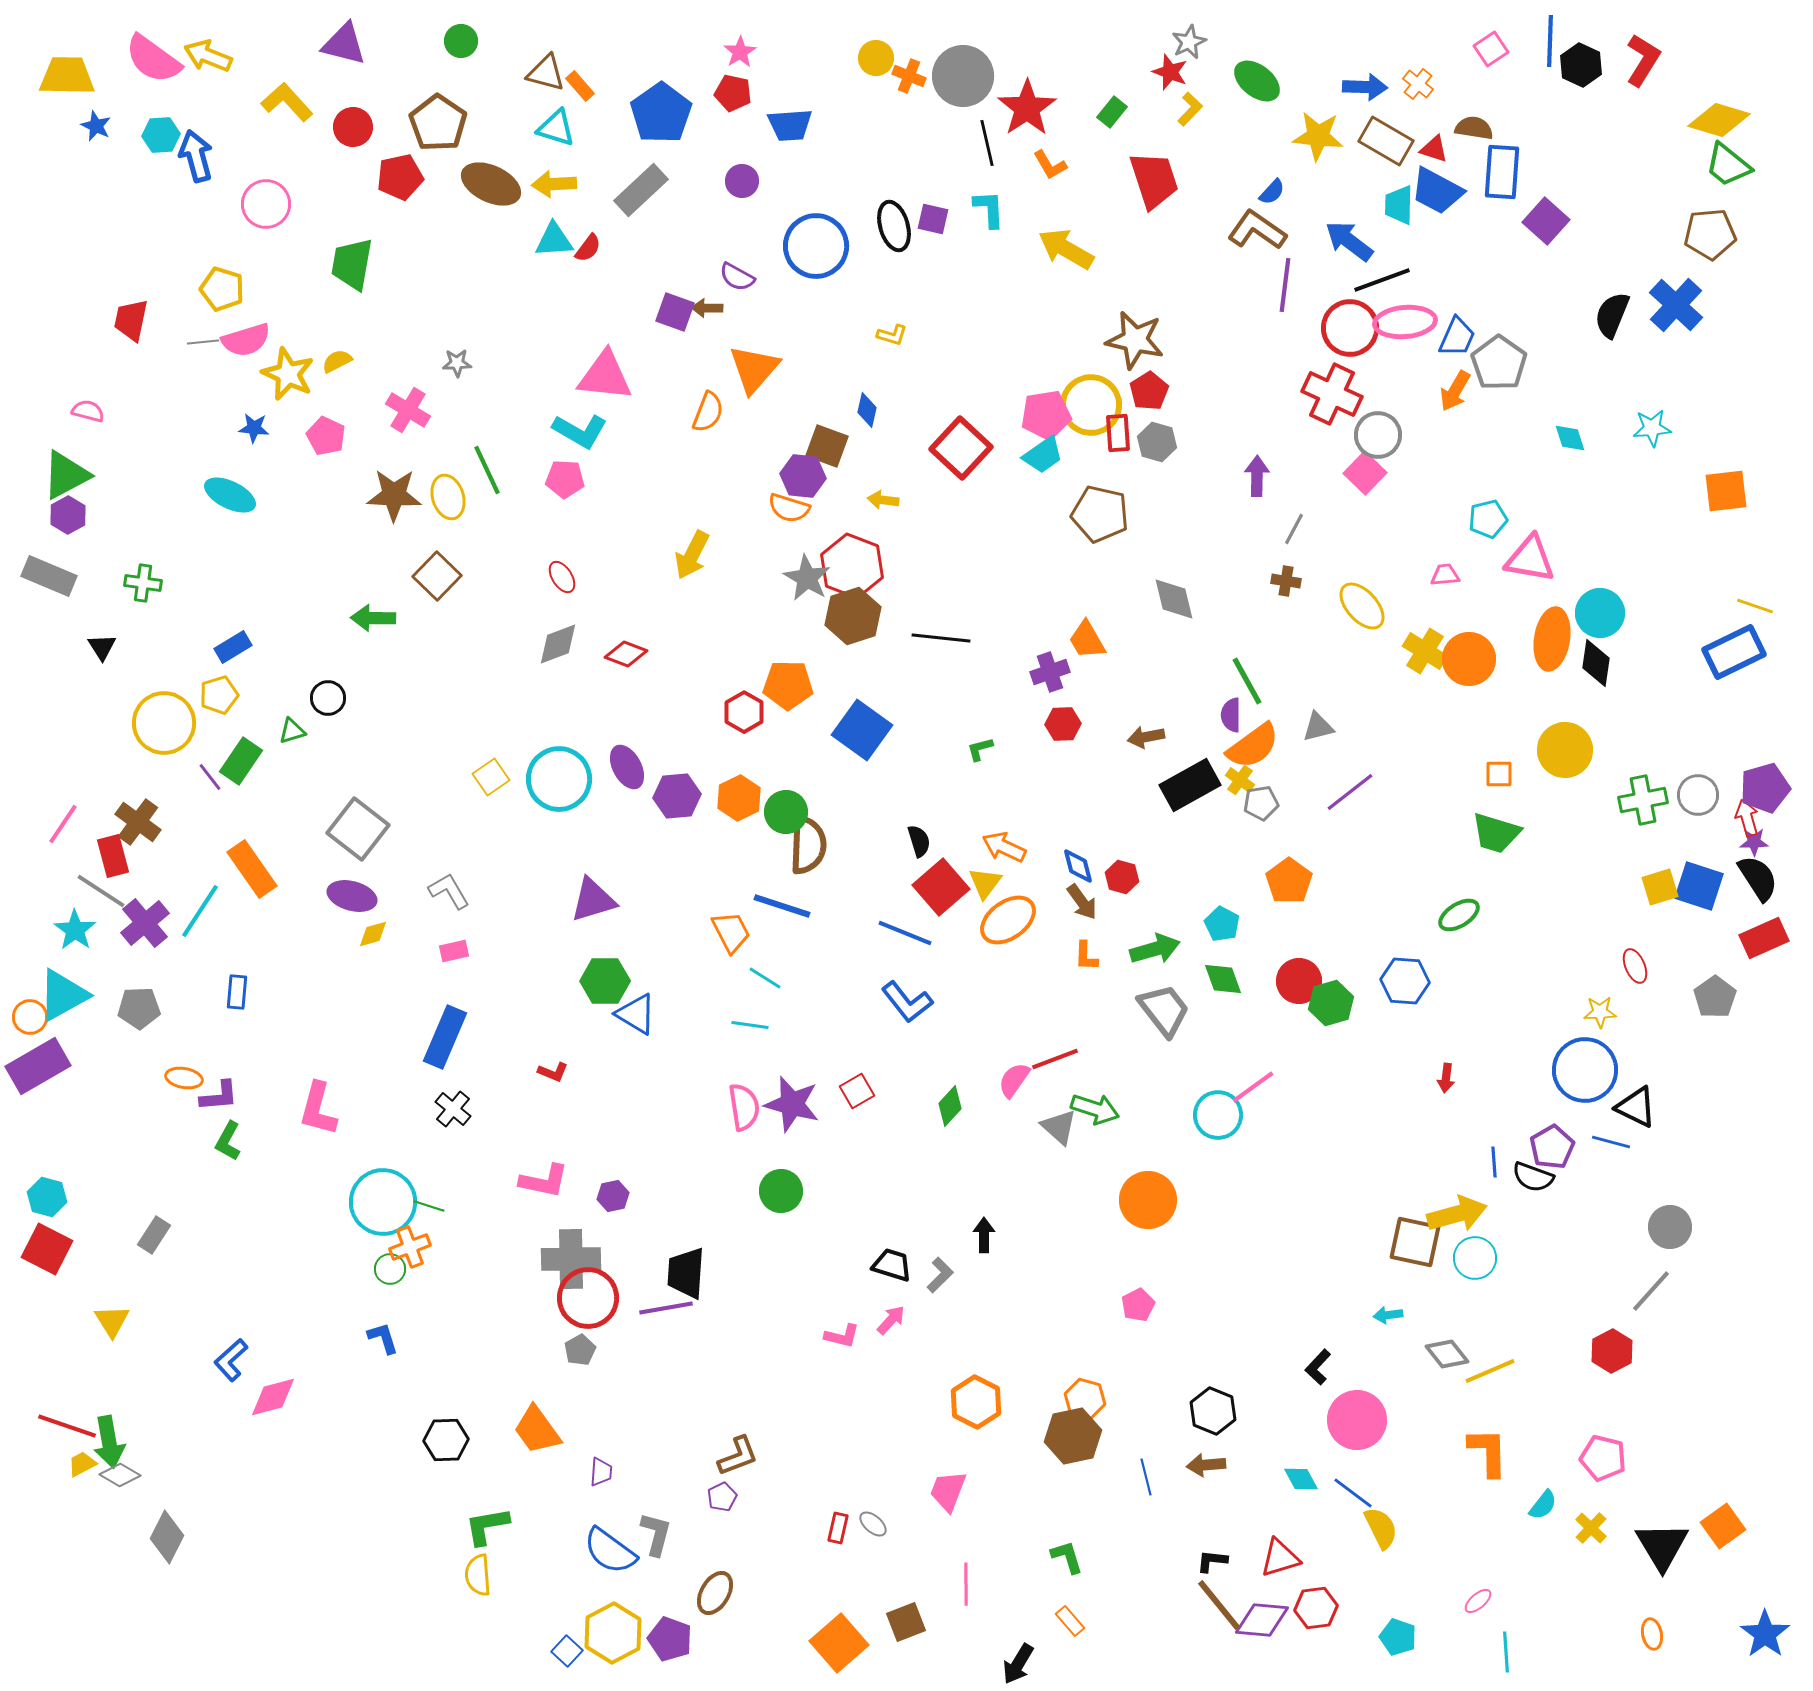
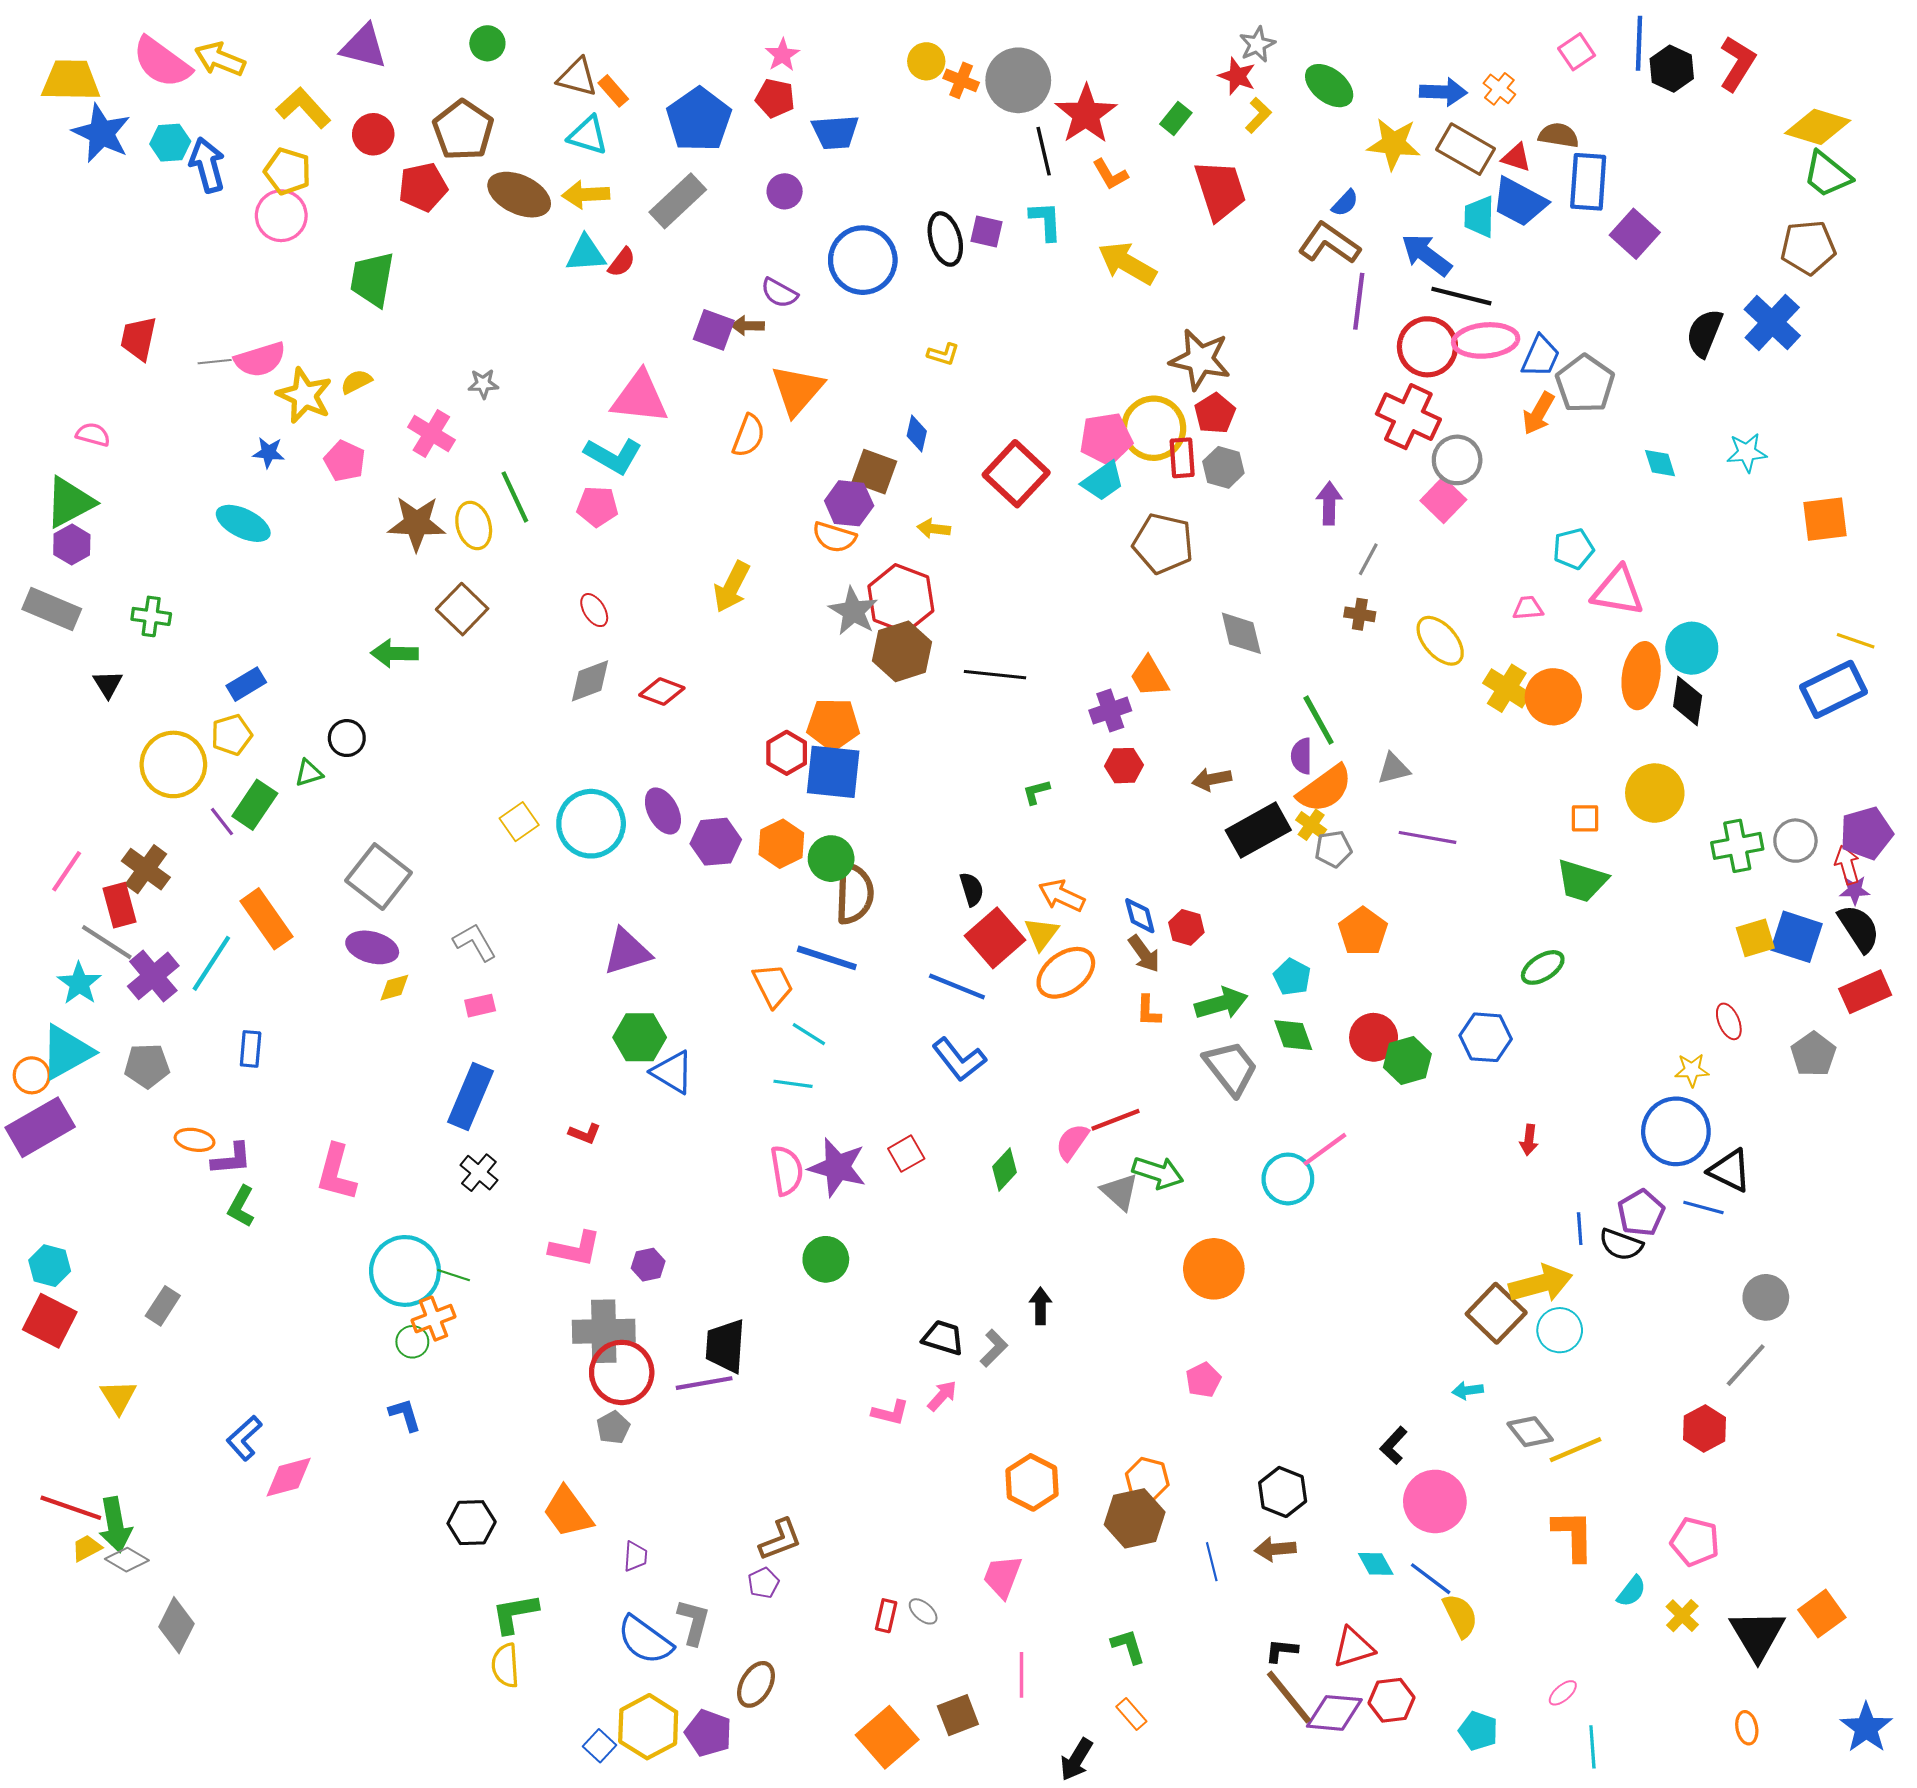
blue star: (96, 126) -> (101, 133), size x1.8
black line: (1382, 280) -> (1461, 296), turned 34
yellow pentagon: (222, 289) -> (288, 171), moved
blue square: (862, 730) -> (833, 772), moved, turned -30
purple line: (1350, 792) -> (1427, 837), turned 48
brown square: (1415, 1242) -> (1496, 1313), turned 32

